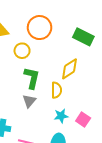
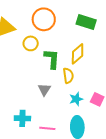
green L-shape: (32, 78) -> (52, 59), moved

